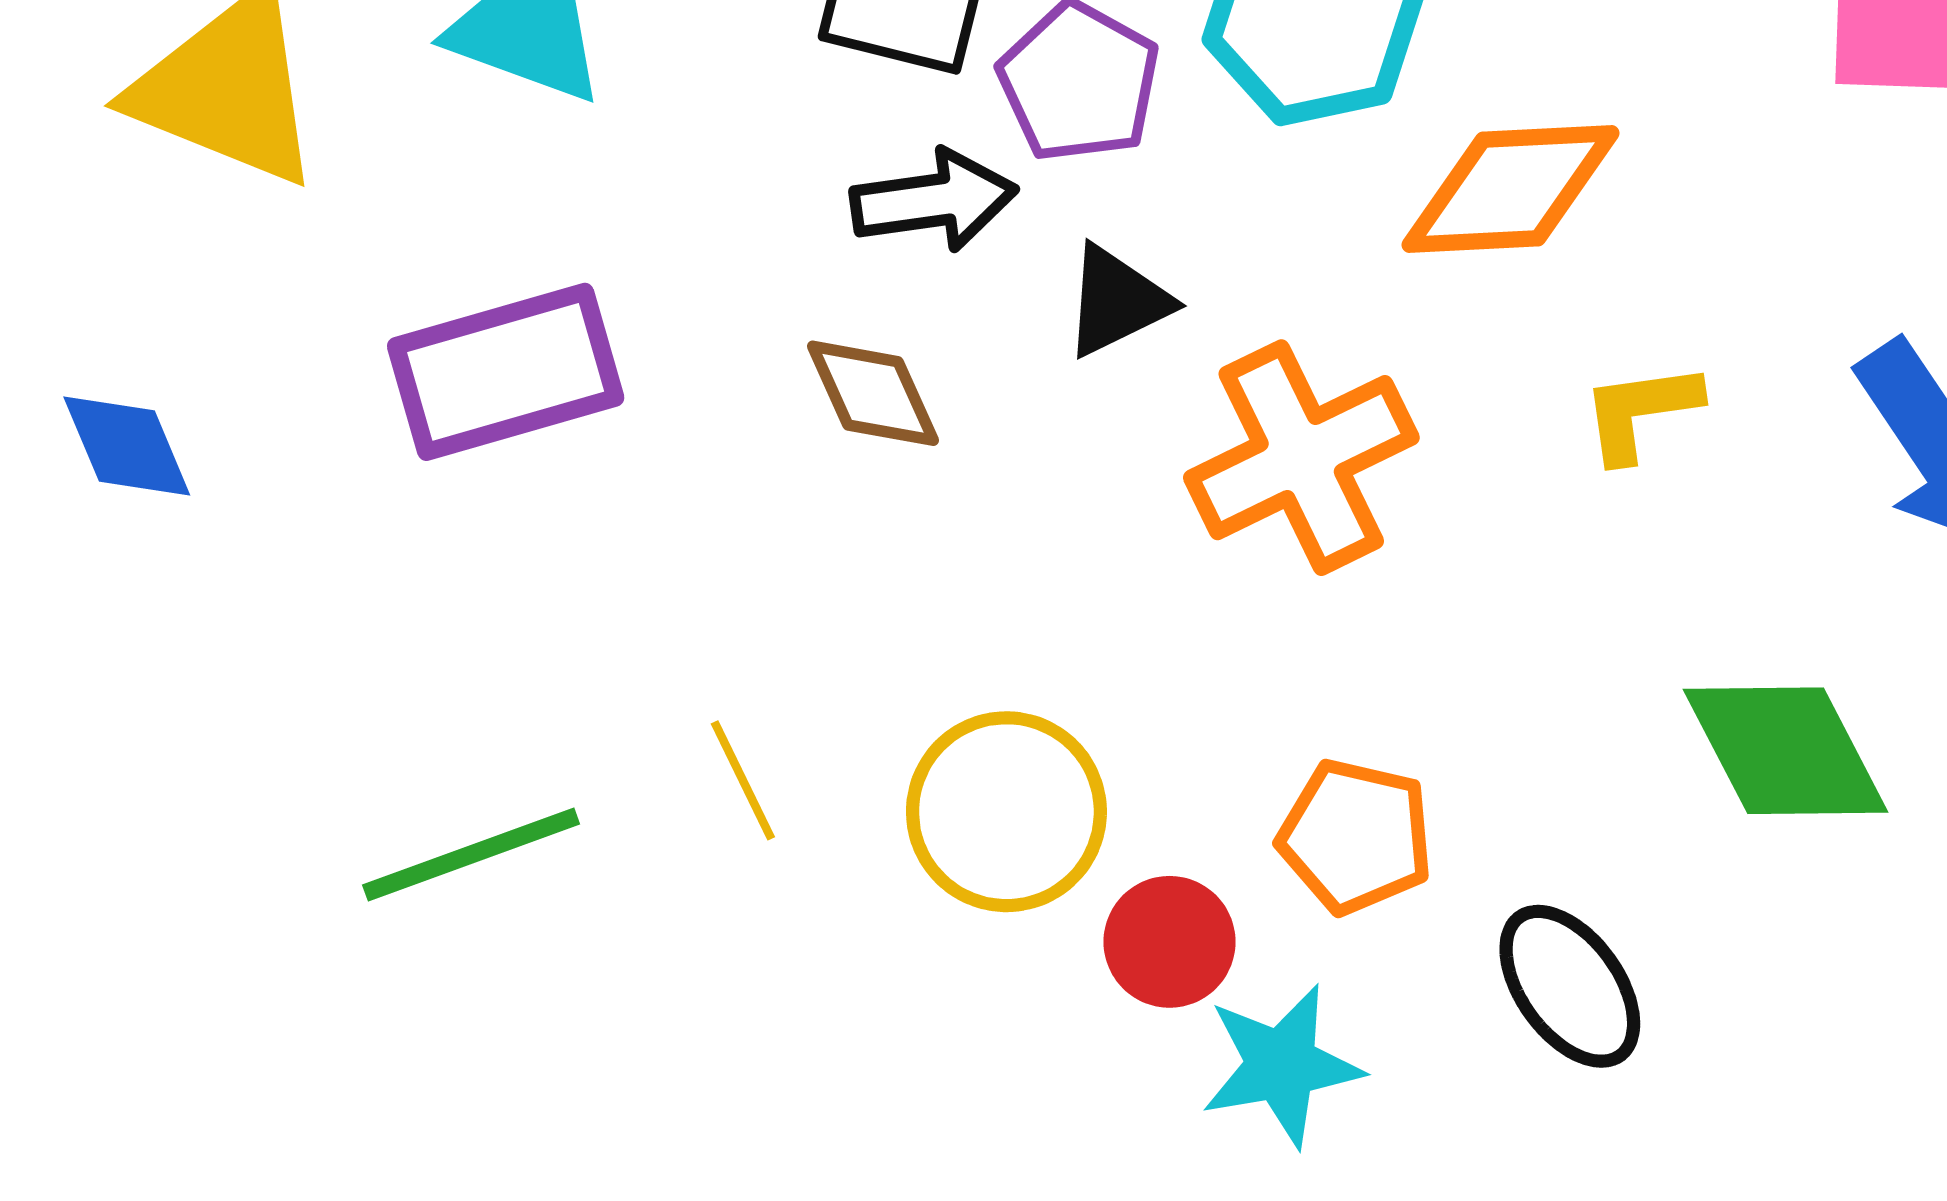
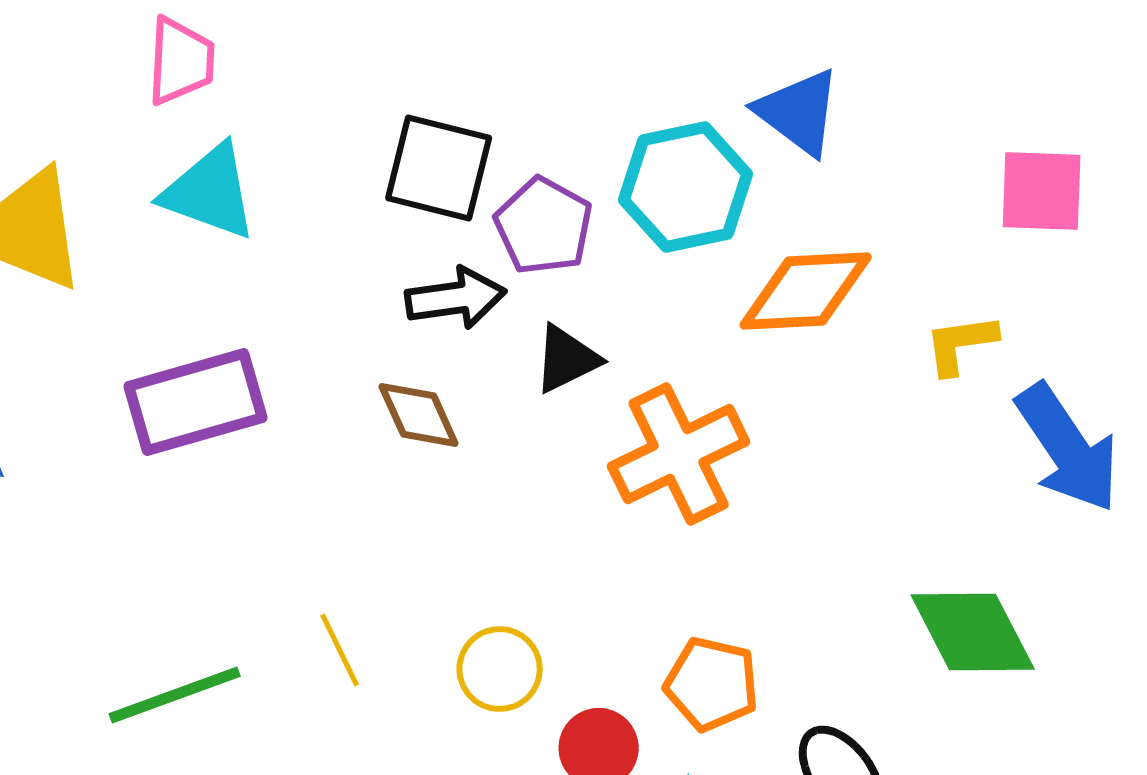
yellow L-shape: (1641, 411) -> (961, 344), moved
yellow circle: (1006, 812) -> (500, 669), size x0.7

